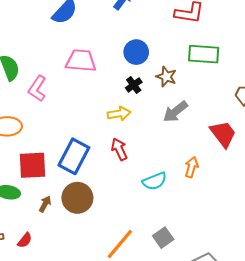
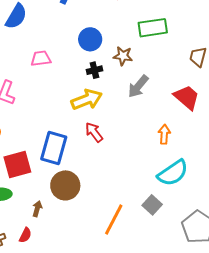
pink trapezoid: (81, 61) -> (41, 58), size x0.7
black cross: (134, 85) -> (94, 70), turned 35
yellow arrow: (119, 114) -> (87, 100), size x1.4
cyan semicircle: (155, 181) -> (173, 173), moved, size x1.4
brown arrow: (45, 204) -> (37, 209), moved

